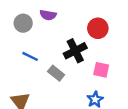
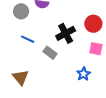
red circle: (98, 28) -> (93, 24), moved
pink square: (101, 70) -> (96, 49), moved

